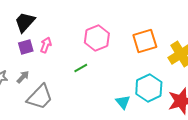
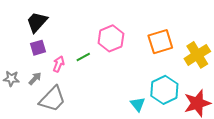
pink arrow: (46, 45) -> (59, 64), moved
green line: (81, 68) -> (83, 57), moved

